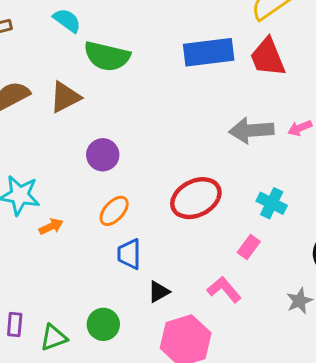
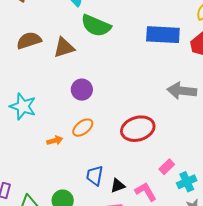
cyan cross: (272, 203) -> (187, 182), moved, turned 30
orange arrow: (51, 226) -> (55, 141), moved
blue trapezoid: (129, 254) -> (95, 176), moved
black triangle: (159, 292) -> (118, 186), moved

